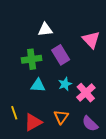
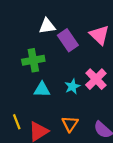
purple rectangle: (61, 55) -> (68, 40), moved
pink cross: (86, 93) -> (96, 79), moved

